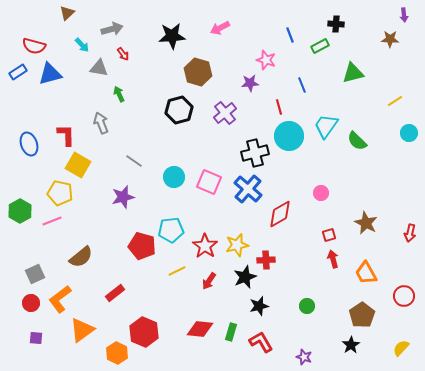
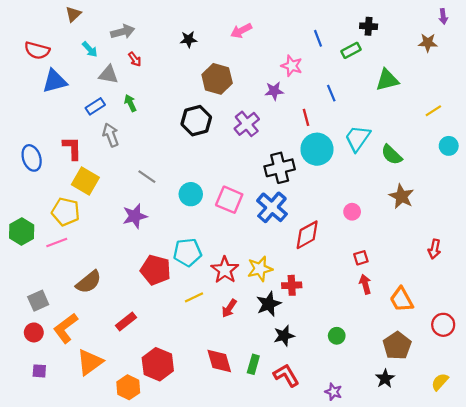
black star: (172, 36) -> (189, 39), size x0.6
blue rectangle: (18, 72) -> (95, 106), moved
brown star: (366, 223) -> (401, 196), moved
red arrow: (410, 233) -> (434, 249), moved
red diamond: (200, 329) -> (219, 361), turned 68

